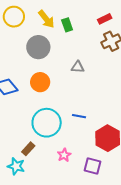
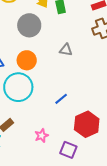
blue line: (79, 116) -> (61, 99), turned -56
cyan circle: (47, 123) -> (18, 87), moved

